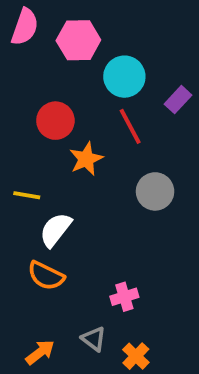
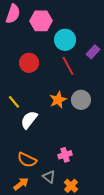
orange star: (86, 159) -> (58, 100), moved
yellow line: (27, 195) -> (14, 102), turned 40
orange semicircle: (46, 276) -> (27, 160), moved

